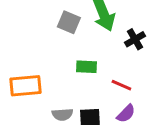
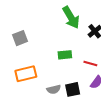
gray square: (69, 22) -> (20, 38), moved, turned -35

